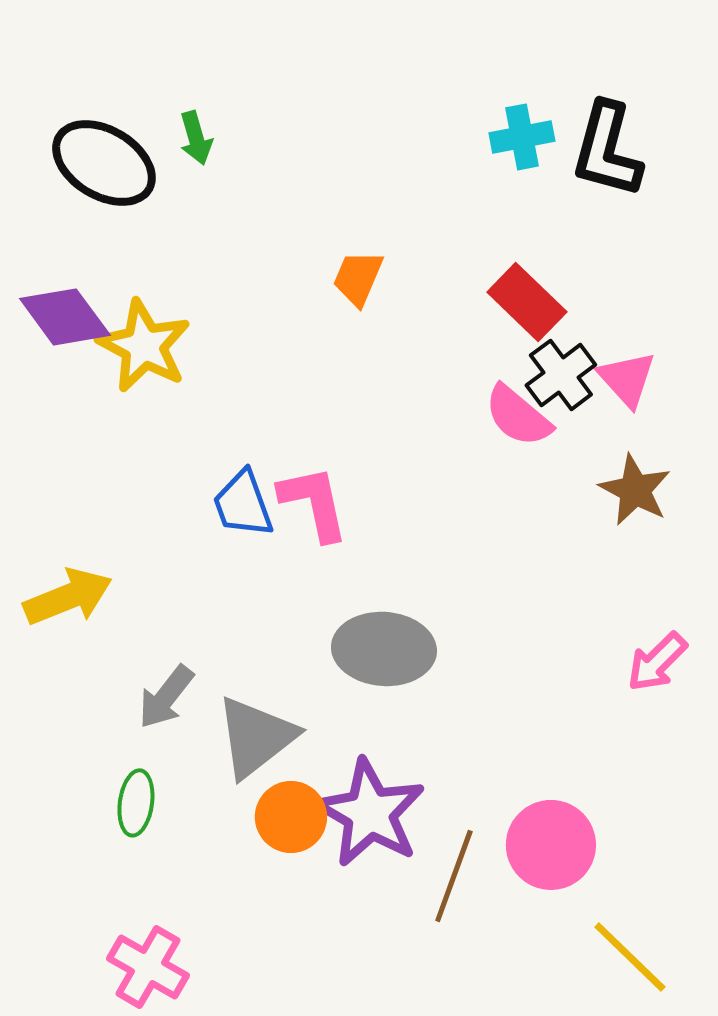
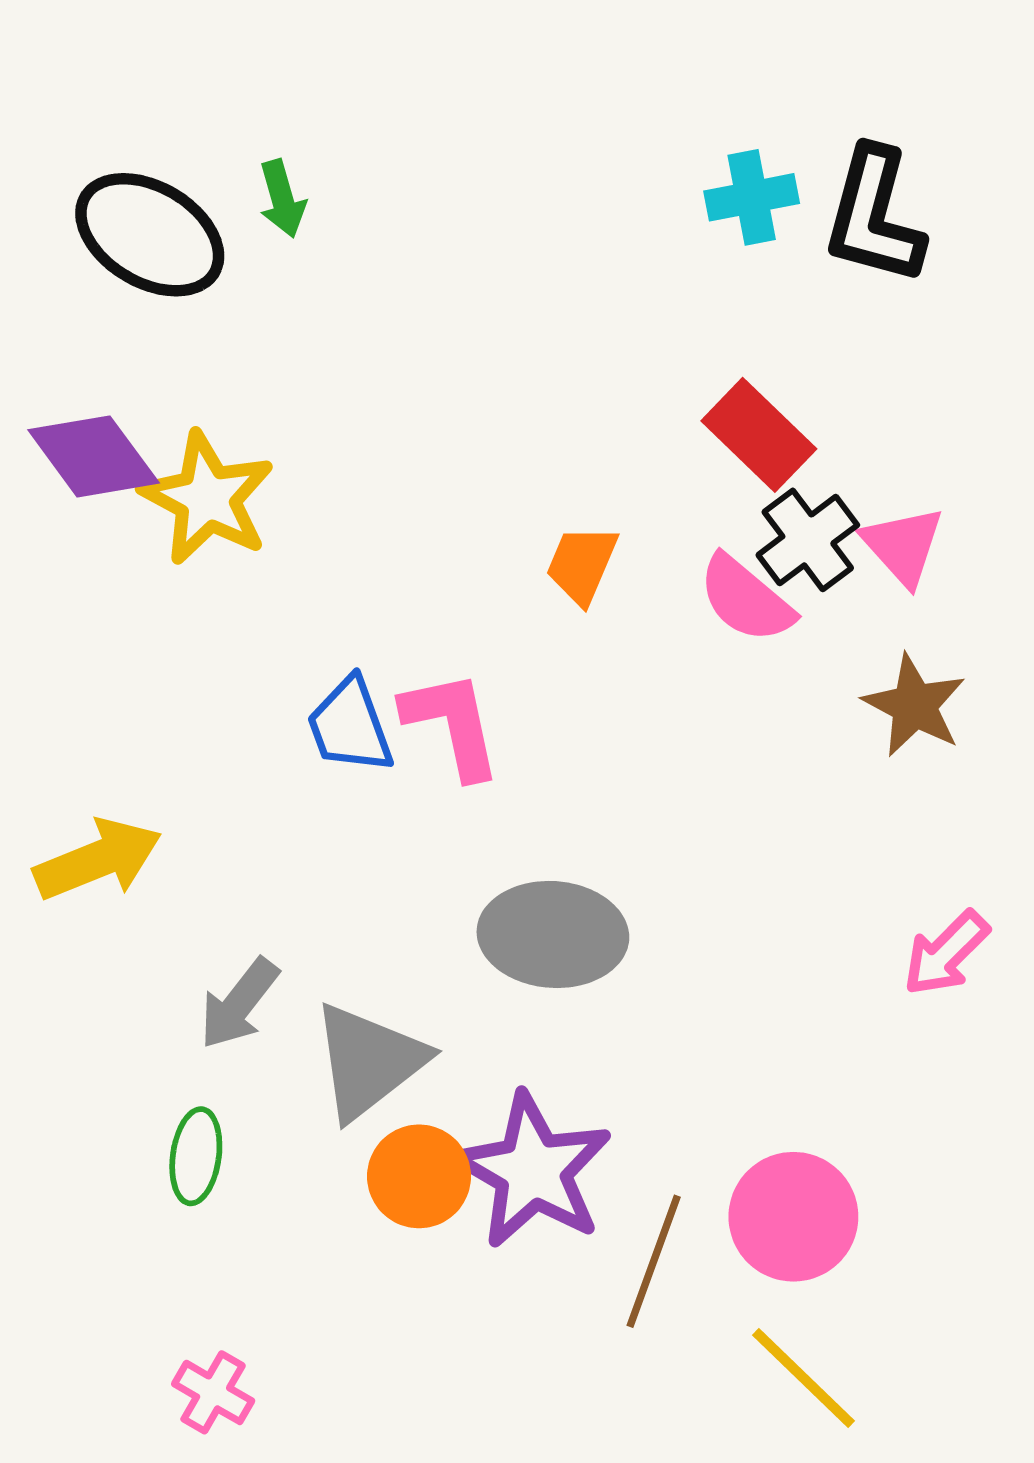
orange trapezoid: (358, 278) -> (582, 564), moved
yellow line: (630, 957) -> (803, 1378), moved
pink cross: (148, 967) -> (213, 1392), size x0.7

